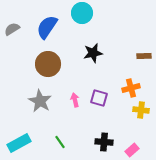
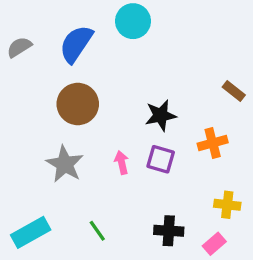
black star: (93, 53) -> (161, 115), moved
brown rectangle: (144, 56) -> (234, 91), turned 40
yellow cross: (141, 110) -> (227, 205), moved

